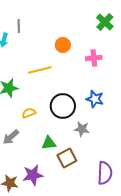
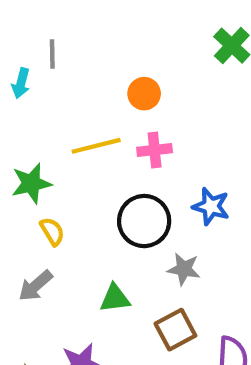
pink cross: (94, 58) -> (155, 150), moved
yellow semicircle: (29, 113) -> (52, 231), moved, turned 80
brown square: (67, 158) -> (175, 330), moved

